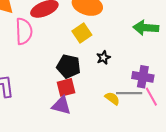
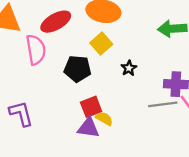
black pentagon: (69, 66) -> (77, 69), moved
yellow semicircle: (112, 98) -> (104, 119), moved

